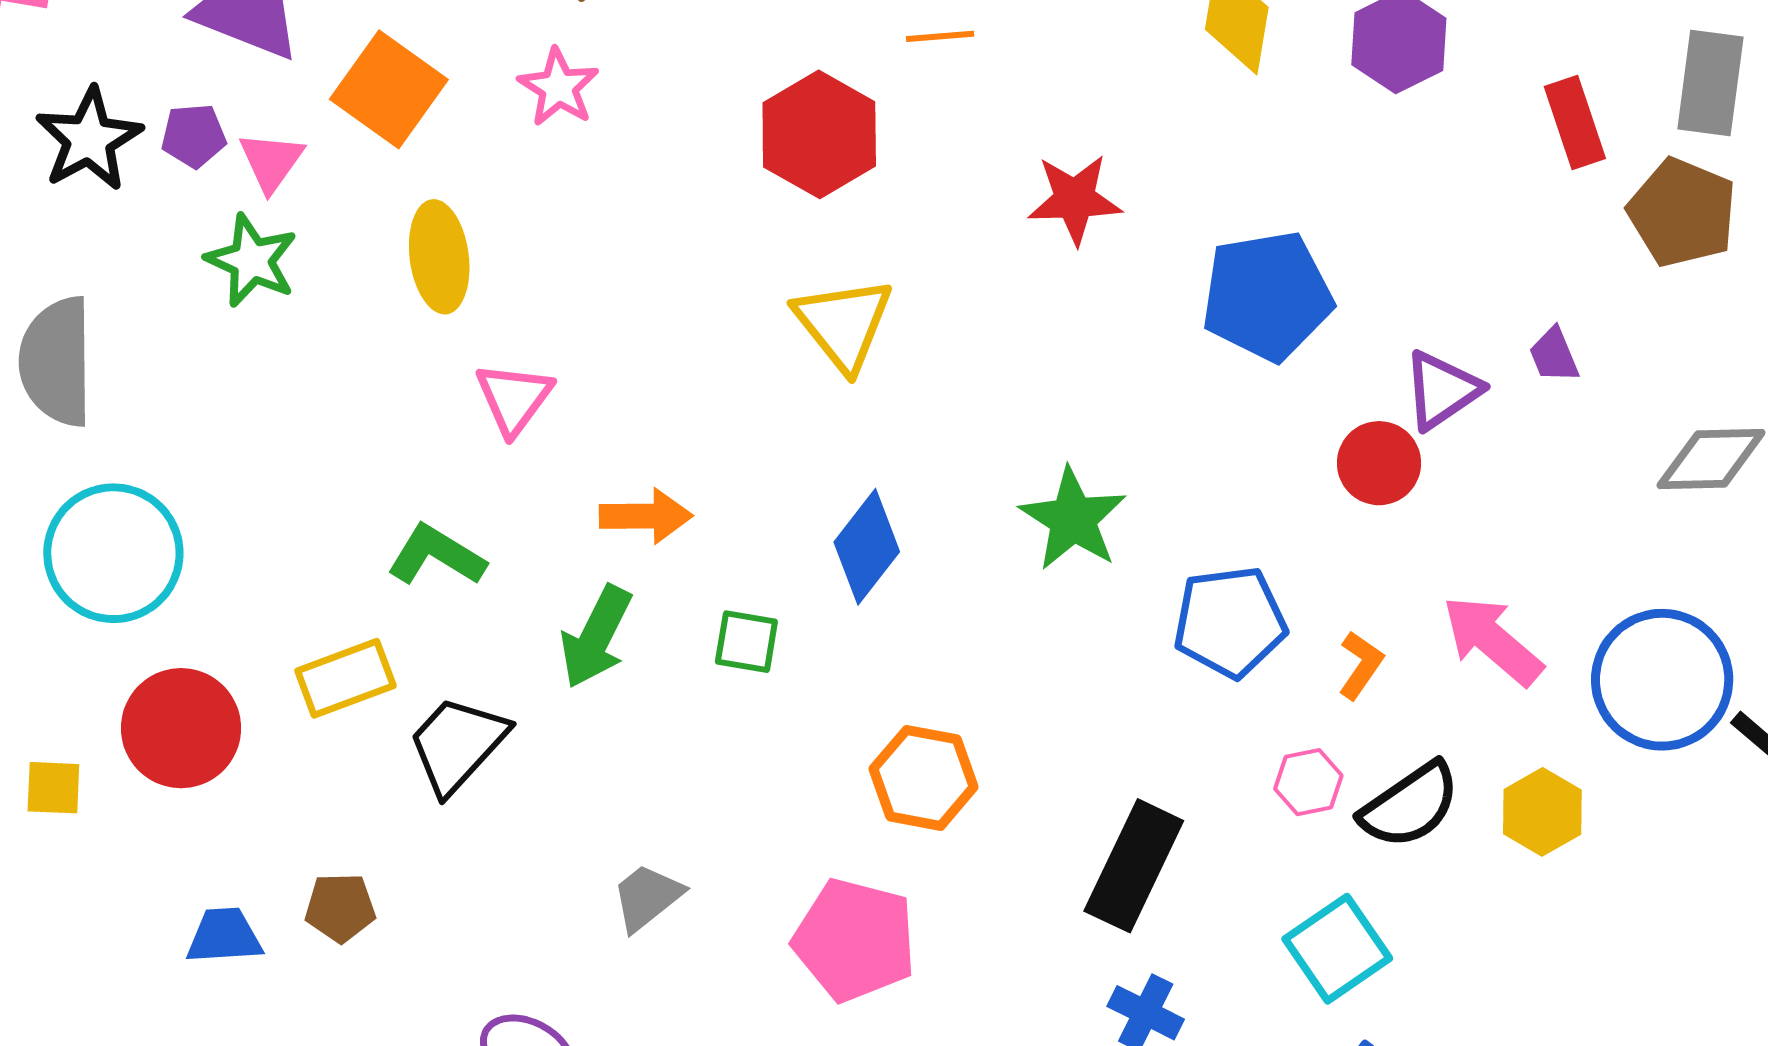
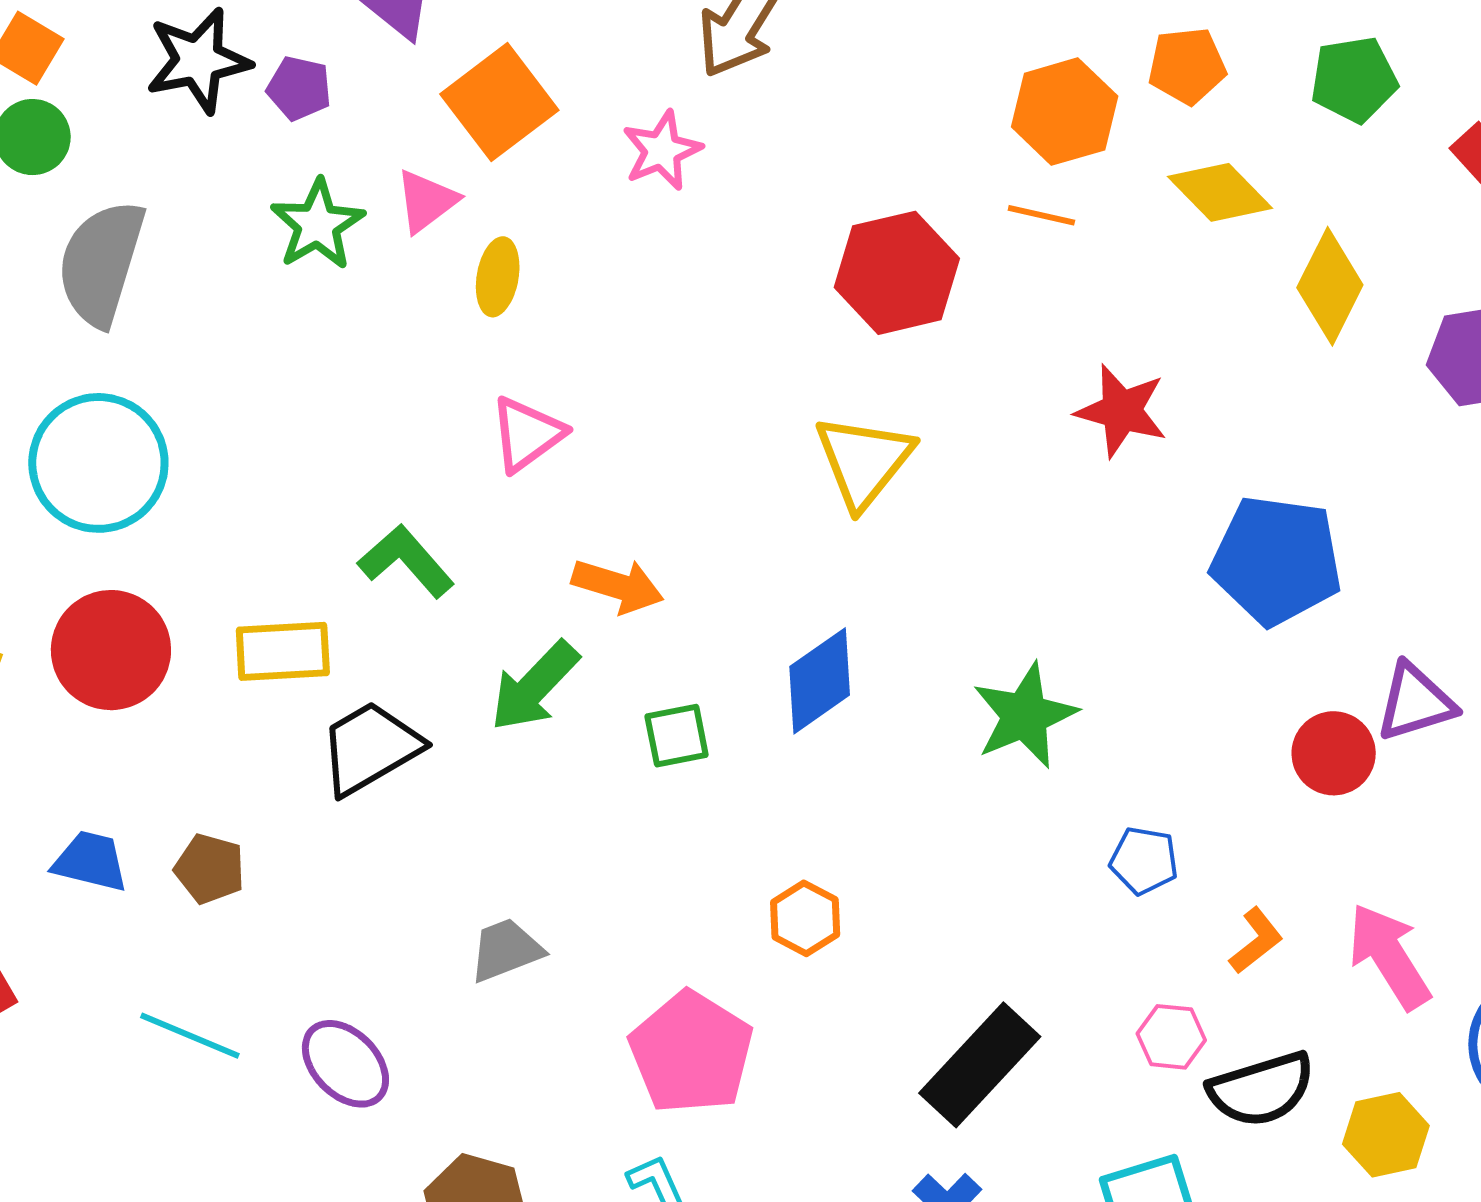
pink triangle: (271, 162) -> (426, 201), moved
yellow ellipse: (439, 257) -> (498, 277), size x0.7
blue pentagon: (1230, 622) -> (1144, 861), size x0.6
green square: (746, 642) -> (677, 736), turned -38
orange hexagon: (924, 778) -> (805, 918), size x0.7

